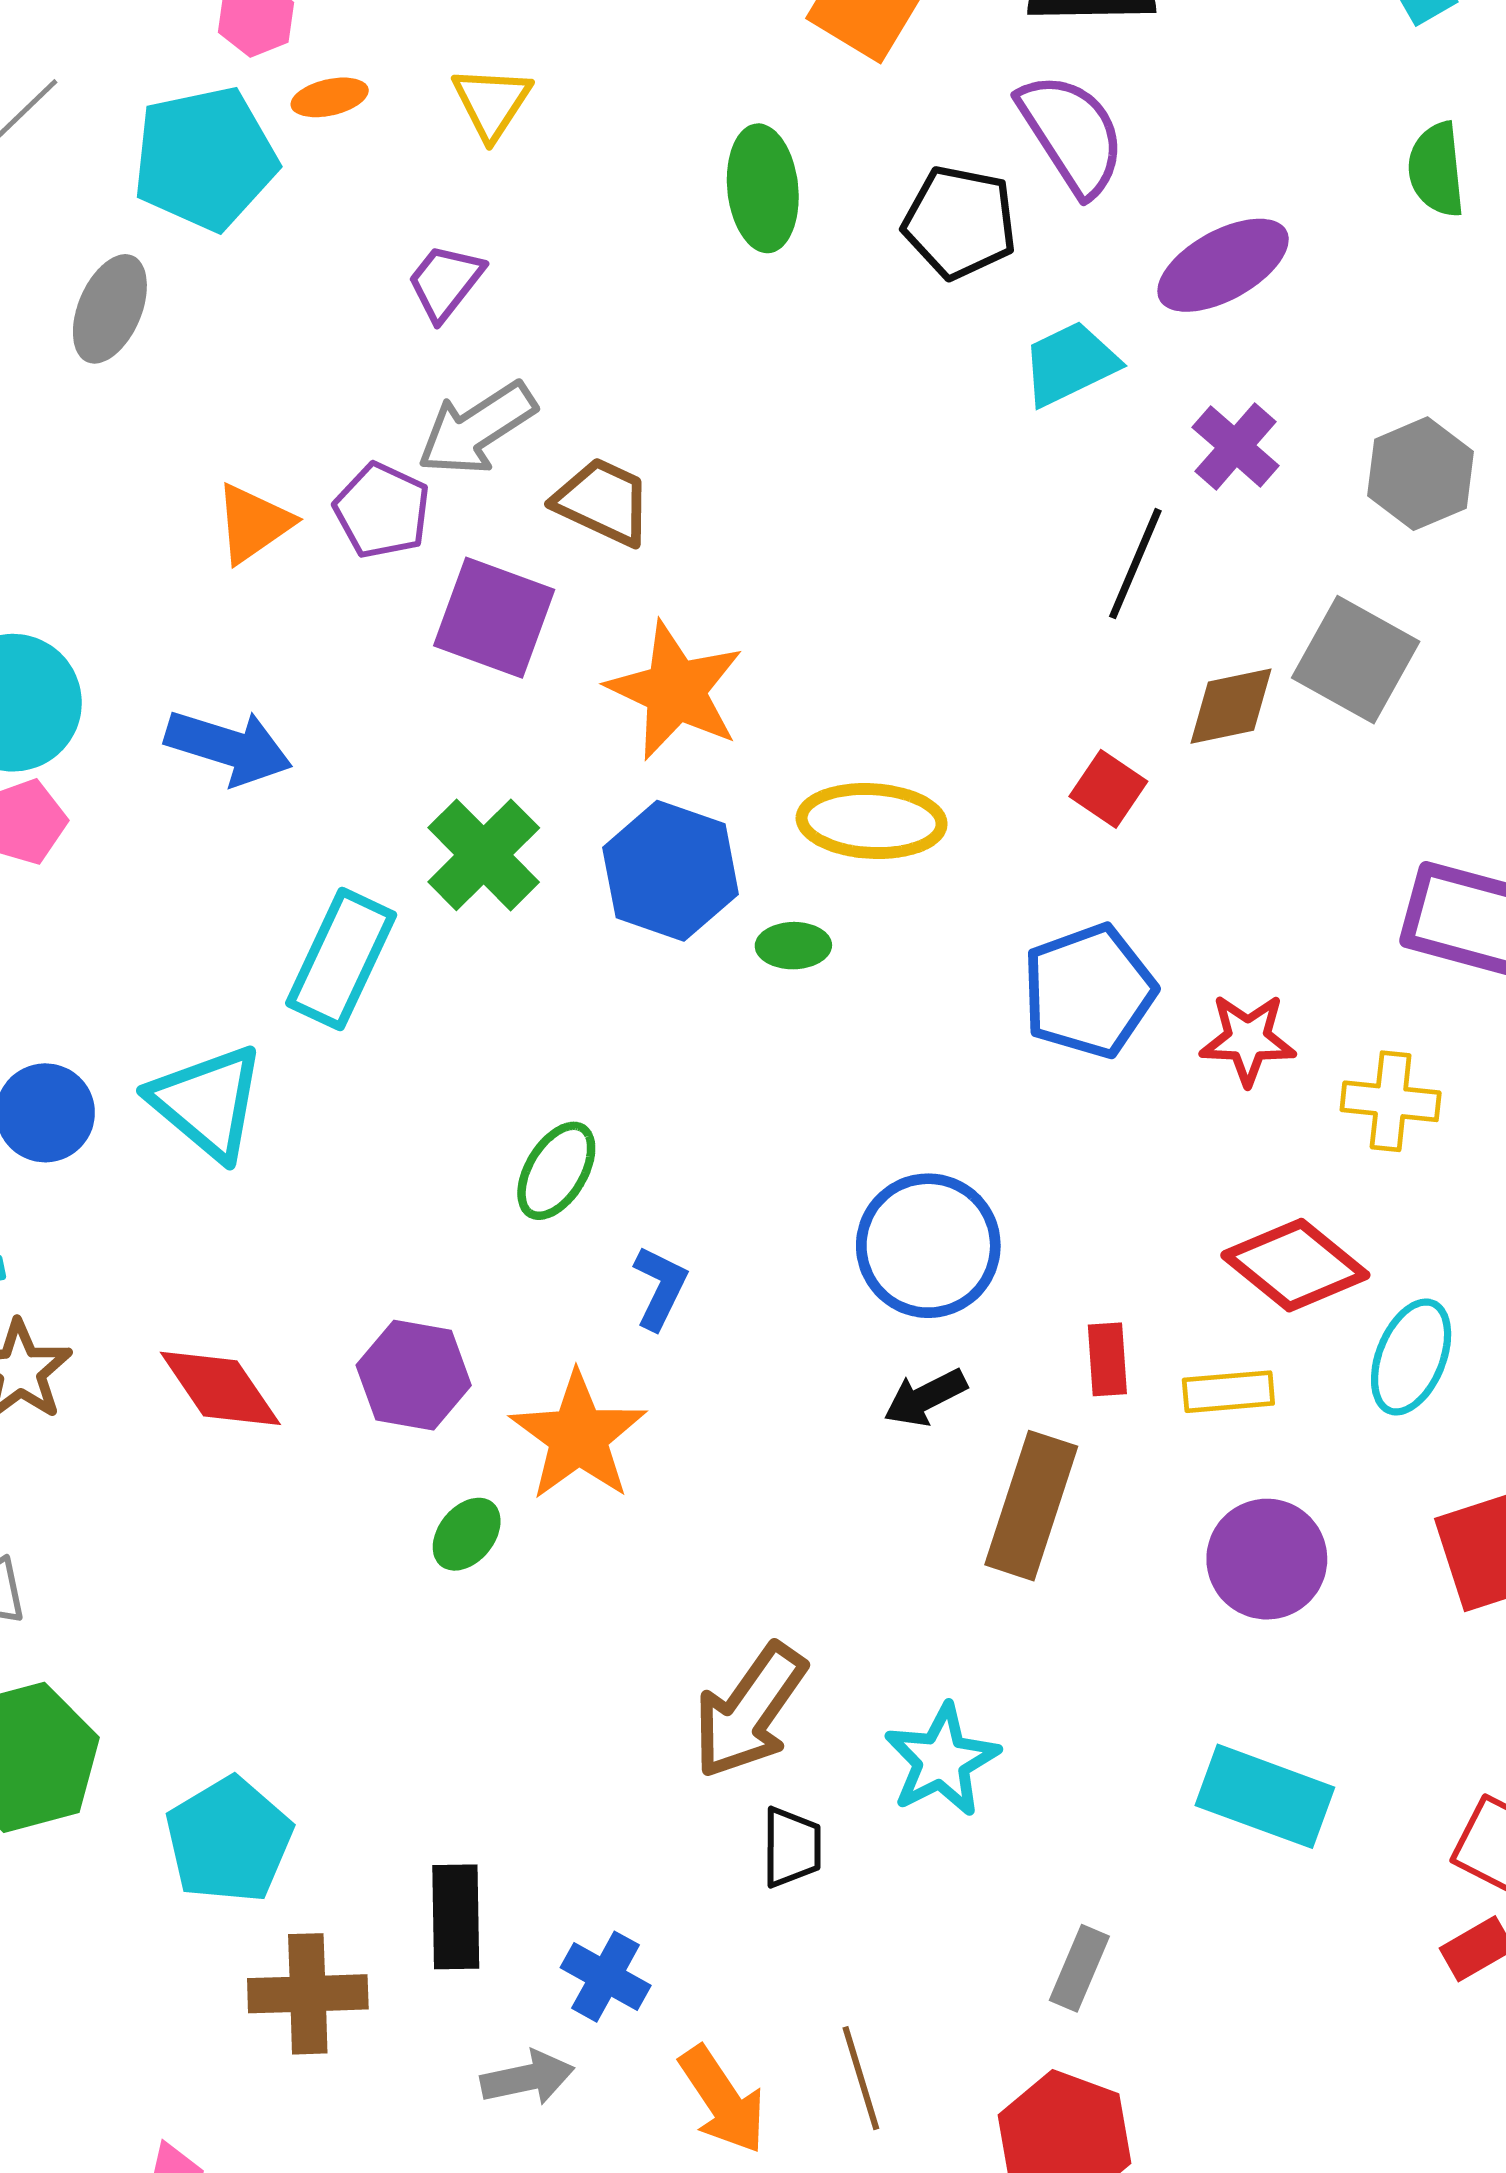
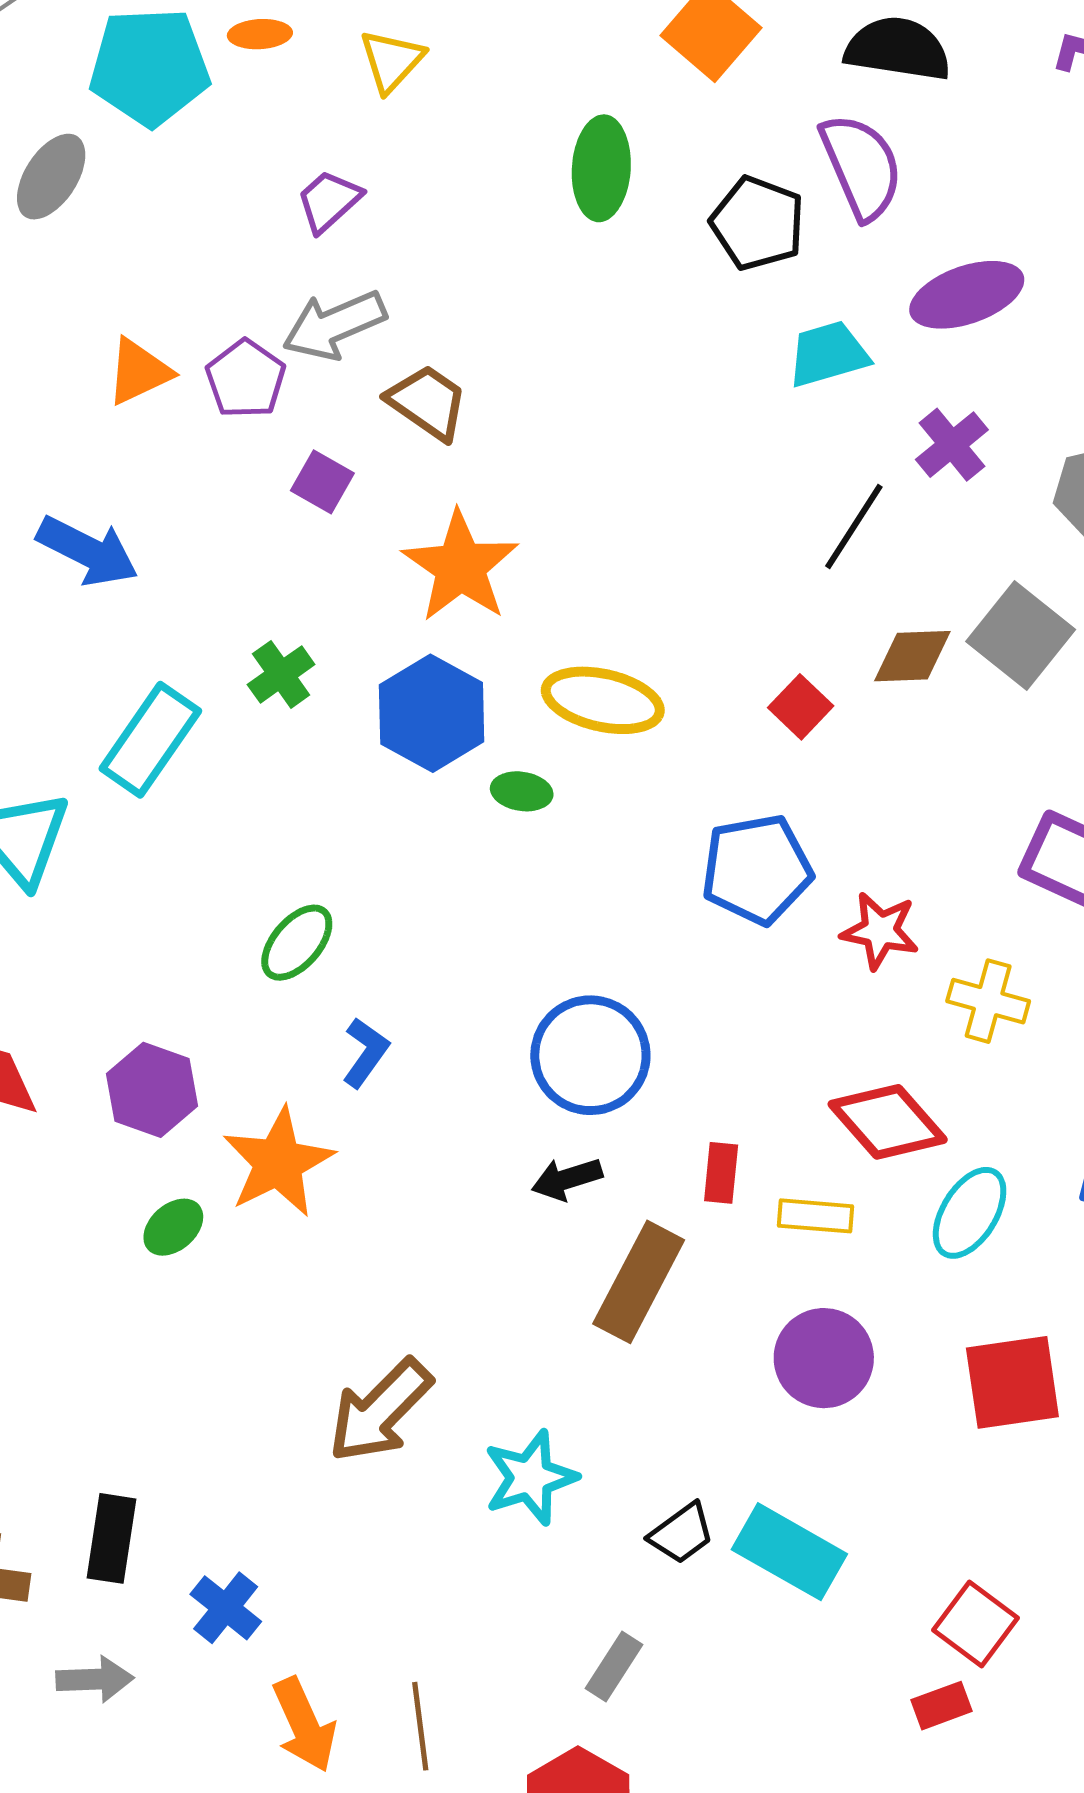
purple square: (494, 618) -> (322, 482), size x0.6
green cross: (484, 855) -> (281, 674), size x0.7
black trapezoid: (792, 1847) -> (682, 1533), moved, turned 44
gray arrow: (527, 2078) -> (95, 1679), moved

